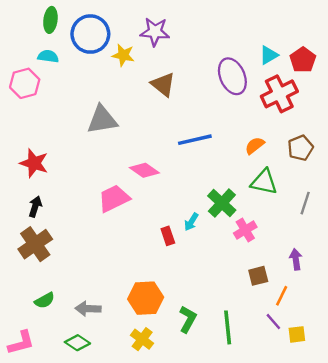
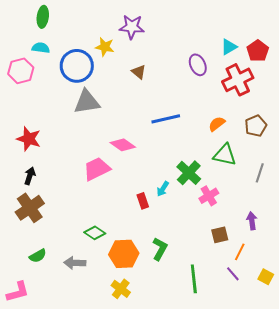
blue circle: (90, 34) -> (77, 66), moved
purple ellipse: (232, 76) -> (198, 65), size x0.7
brown triangle: (163, 85) -> (139, 72), size x0.7
green L-shape: (188, 319) -> (160, 249), moved
yellow square: (297, 334) -> (266, 277), moved, turned 35
green diamond: (77, 343) -> (95, 233), moved

